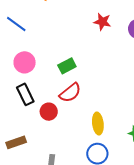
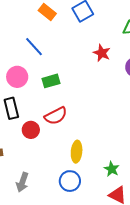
blue line: (16, 24) -> (34, 47), moved
green rectangle: (67, 66) -> (51, 81), moved

